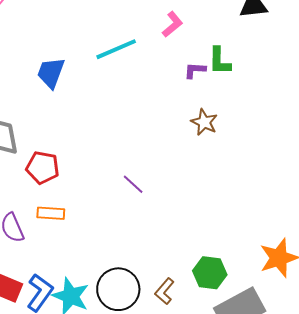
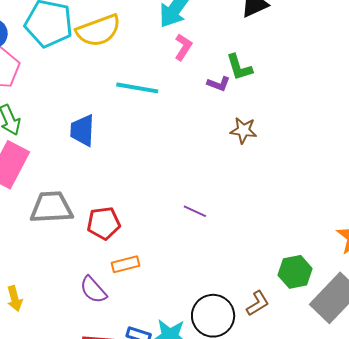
cyan line: (116, 49) -> (137, 88), turned 51
purple L-shape: (195, 70) -> (219, 84), turned -145
brown L-shape: (164, 291) -> (258, 303), turned -144

